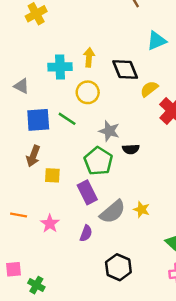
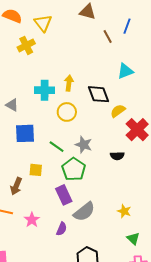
green line: (67, 119) -> (57, 147), moved
black semicircle: (131, 149) -> (117, 156), moved
brown arrow: (33, 156) -> (16, 186), moved
yellow square: (52, 175) -> (36, 170), moved
yellow star: (142, 209) -> (124, 211), moved

